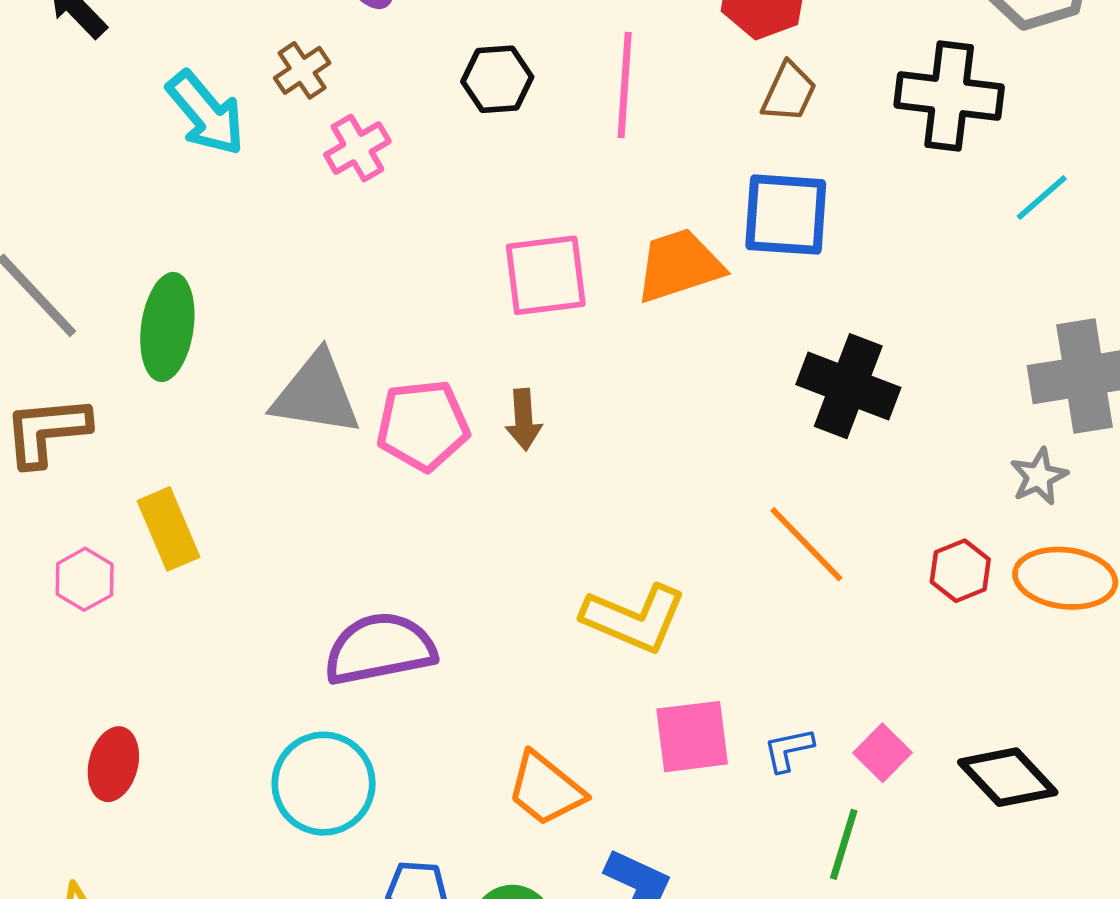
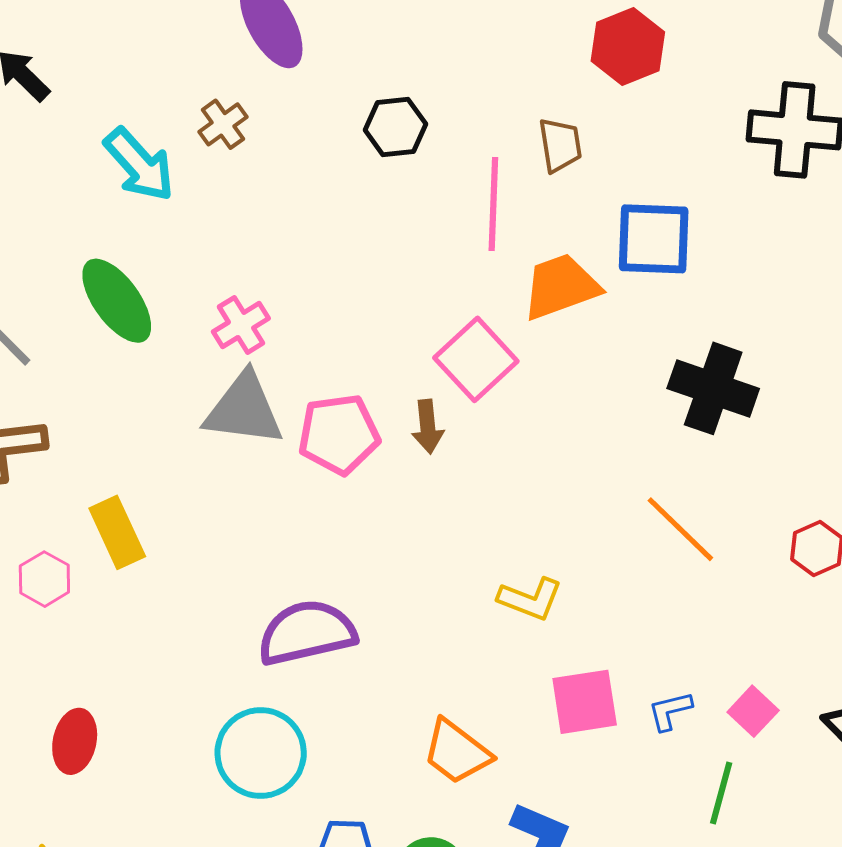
pink line: (625, 85) -> (493, 204), moved
brown trapezoid: (789, 92) -> (560, 145), moved, turned -32
pink cross: (357, 148) -> (241, 325), moved
pink square: (546, 275) -> (476, 359), moved, turned -34
green ellipse: (167, 327) -> (117, 301), moved, turned -42
yellow L-shape: (634, 618) -> (530, 599), size x0.7

